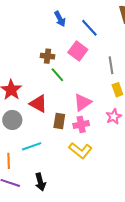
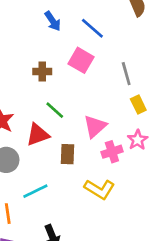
green line: (57, 75) -> (55, 110), moved
red triangle: (38, 104) -> (38, 135), turned -42
pink cross: (81, 124) -> (112, 152), moved

